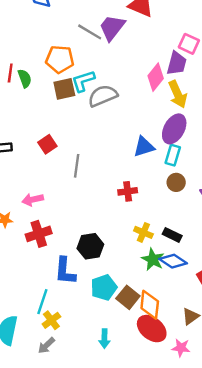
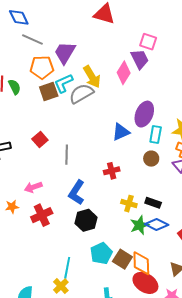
purple trapezoid: (112, 28) -> (65, 53), moved
gray line: (90, 32) -> (32, 39), moved
purple trapezoid: (177, 63) -> (140, 59), turned -35
yellow arrow: (178, 94) -> (92, 77), moved
cyan rectangle: (173, 155) -> (156, 135), moved
green star: (153, 259) -> (139, 225), turned 30
blue L-shape: (65, 271) -> (77, 192), moved, turned 35
cyan line: (42, 302) -> (67, 268), moved

